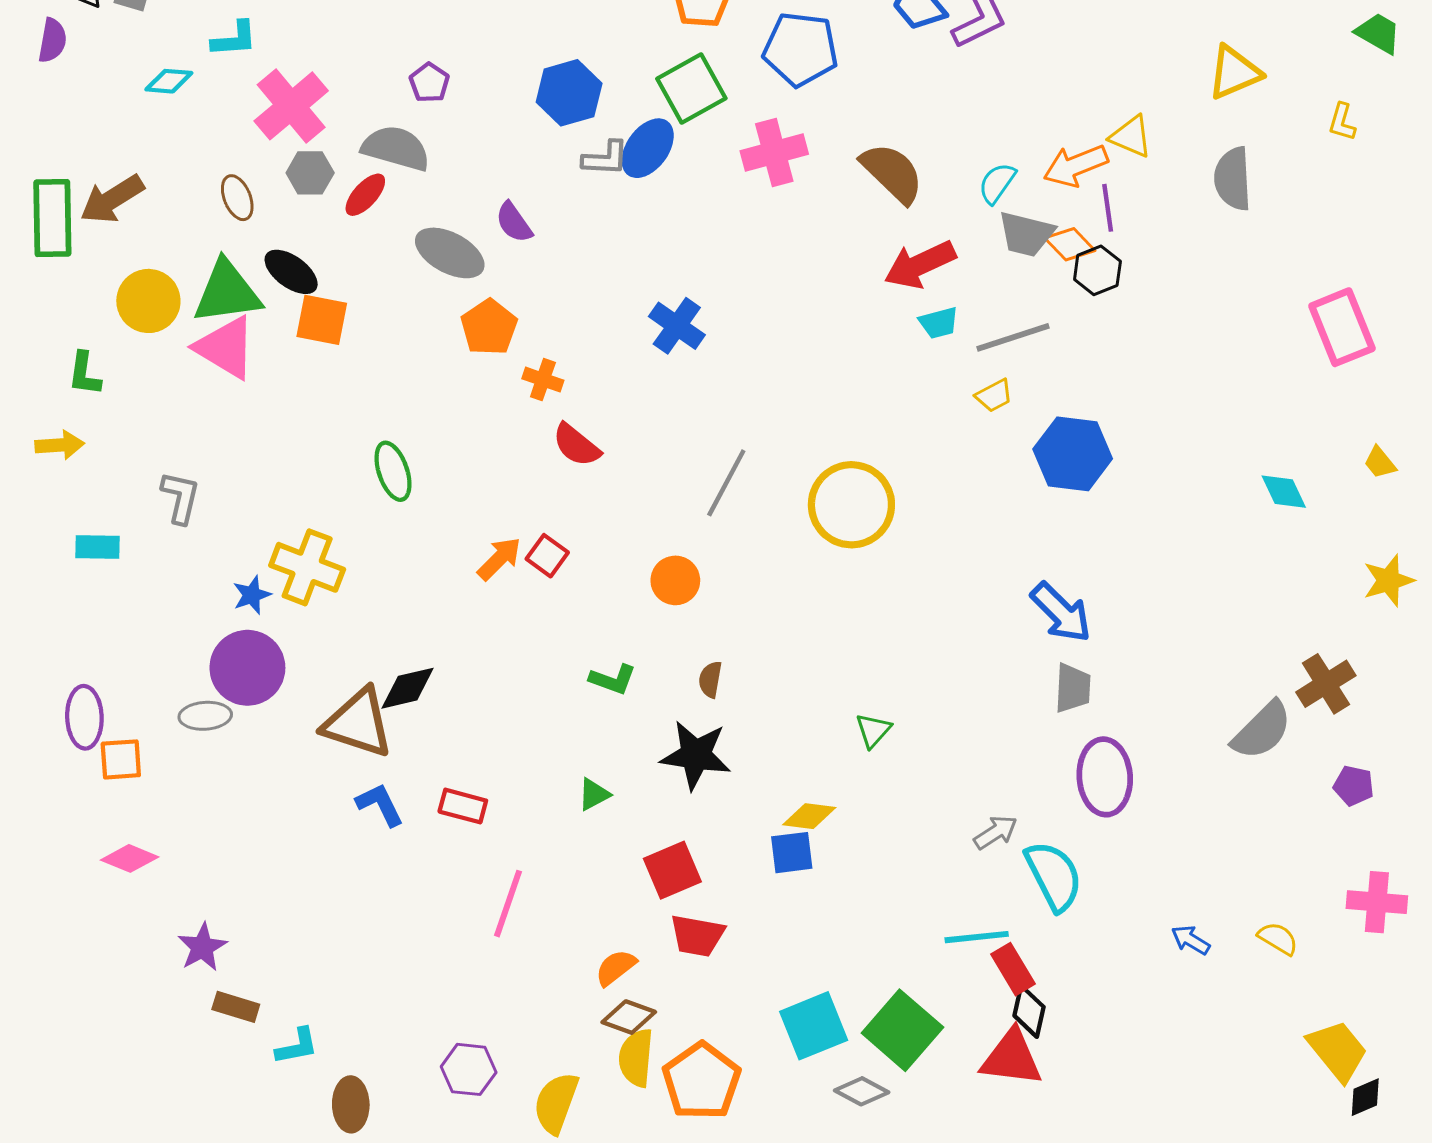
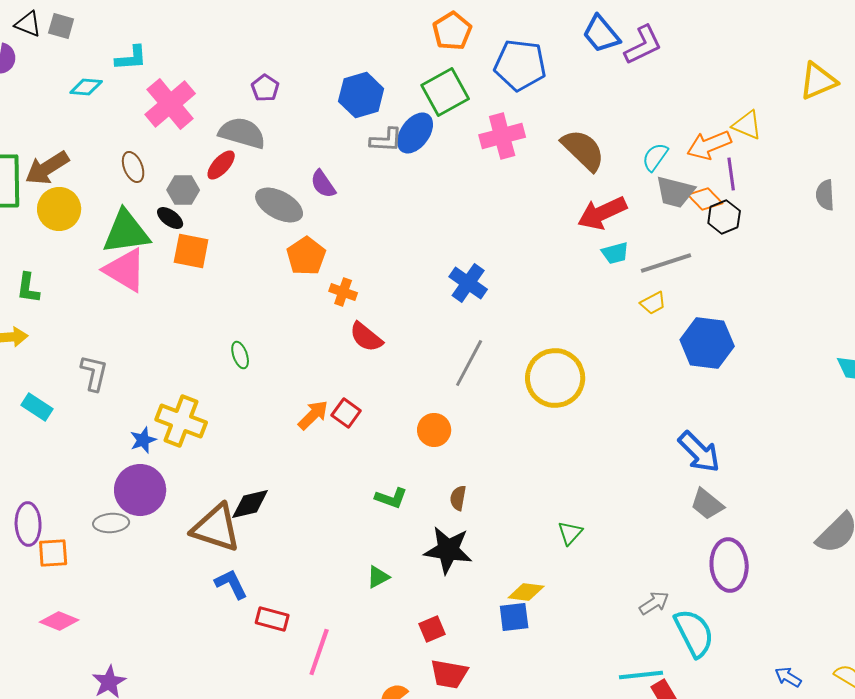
gray hexagon: (310, 173) -> (183, 190), moved
gray semicircle: (1233, 179) -> (825, 195), moved, size x0.7
black ellipse: (291, 272) -> (170, 218), size x0.7
yellow circle: (148, 301) -> (59, 209), moved
blue cross: (677, 326) -> (468, 283), moved
green ellipse: (393, 471) -> (240, 355), size x0.7
cyan rectangle: (98, 547) -> (37, 407), turned 32
gray trapezoid: (1073, 688) -> (707, 504), turned 126
red rectangle: (463, 806) -> (272, 619), moved
red square: (672, 870) -> (432, 629), size x0.7

